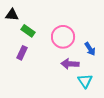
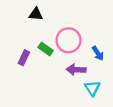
black triangle: (12, 15) -> (36, 14), moved
green rectangle: (28, 31) -> (46, 49), moved

